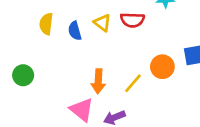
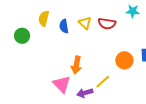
green circle: (23, 75) -> (22, 36), moved
yellow line: (133, 83) -> (103, 82), moved

